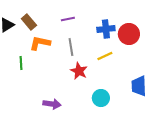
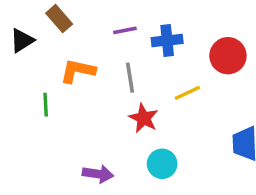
brown rectangle: (29, 22) -> (59, 19), moved
blue cross: (106, 29) -> (167, 40), moved
cyan circle: (101, 98) -> (162, 164), moved

